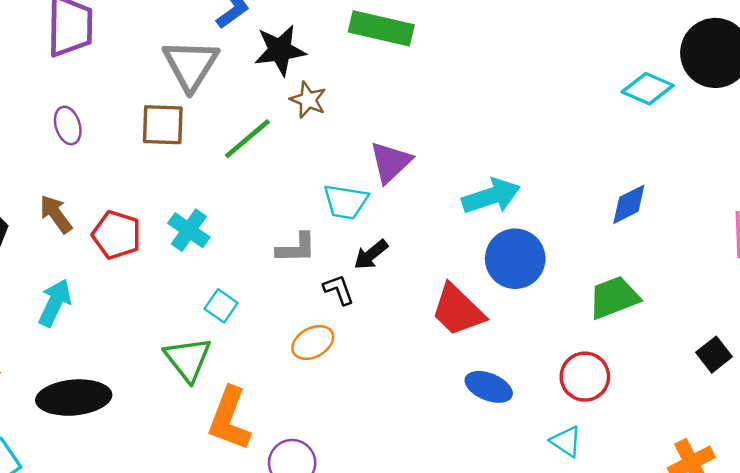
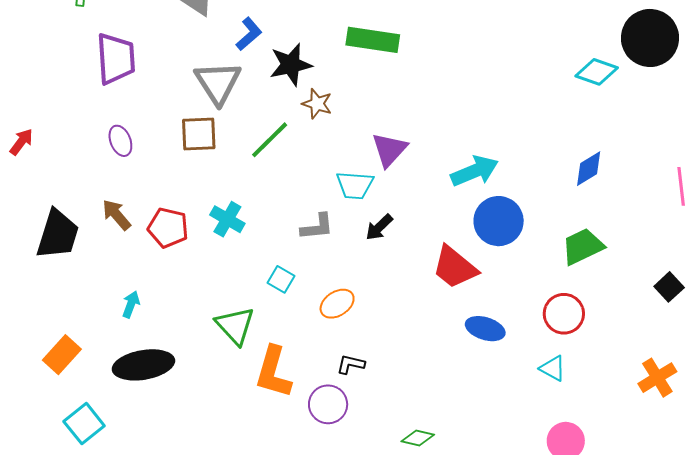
black L-shape: (339, 290) -> (351, 364), moved, turned -52
cyan arrow: (55, 303) -> (131, 304), moved, size x0.7
cyan square: (221, 306) -> (281, 279), moved

